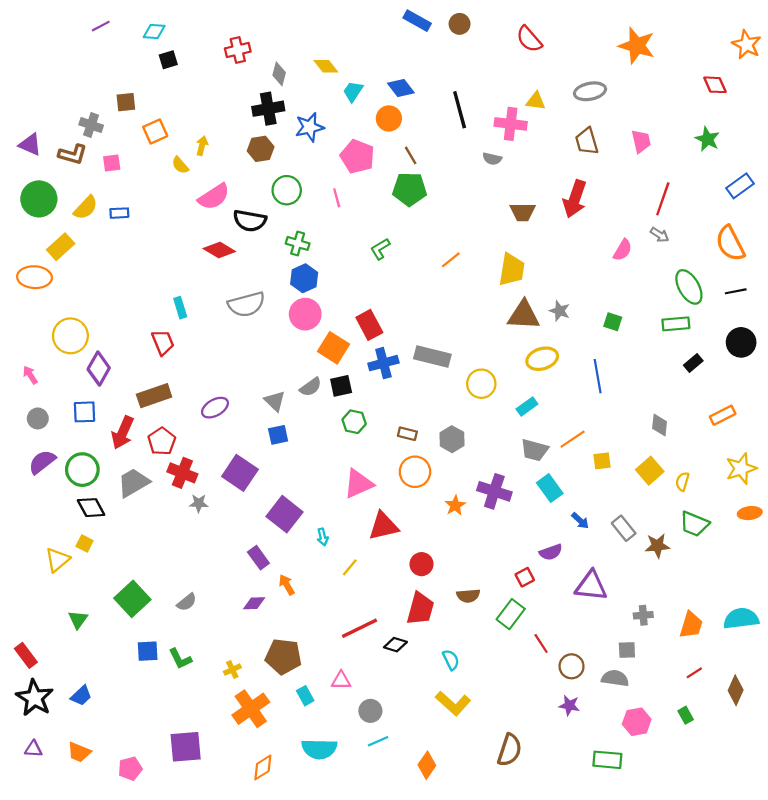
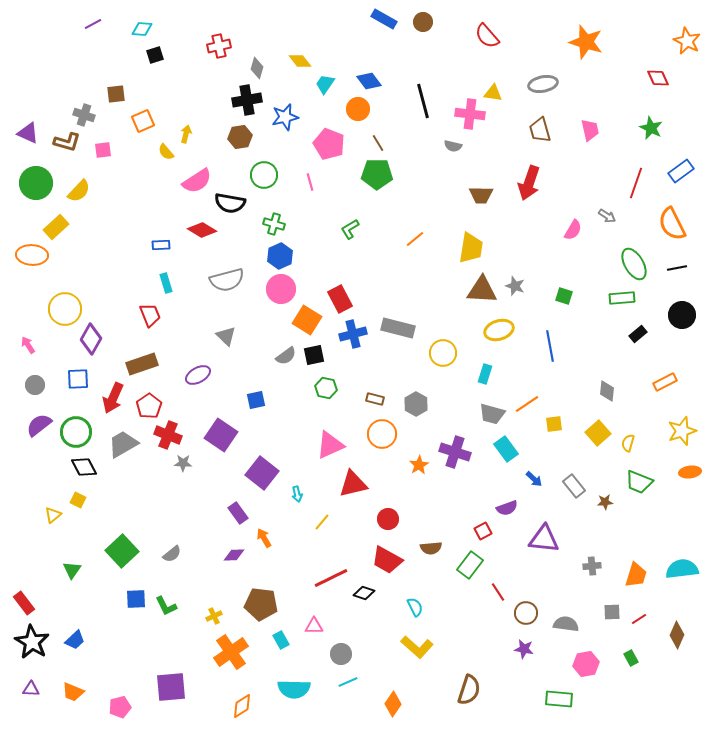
red line: (663, 199) -> (636, 183), moved
blue rectangle: (119, 213) -> (161, 245), moved
gray triangle: (275, 401) -> (226, 336), moved
cyan rectangle: (527, 407) -> (485, 374), turned -36
brown star: (657, 546) -> (605, 502), size x0.7
yellow triangle: (57, 560) -> (53, 515), size x0.7
red trapezoid: (420, 609) -> (387, 560), turned 104
gray square: (627, 650) -> (612, 612), moved

